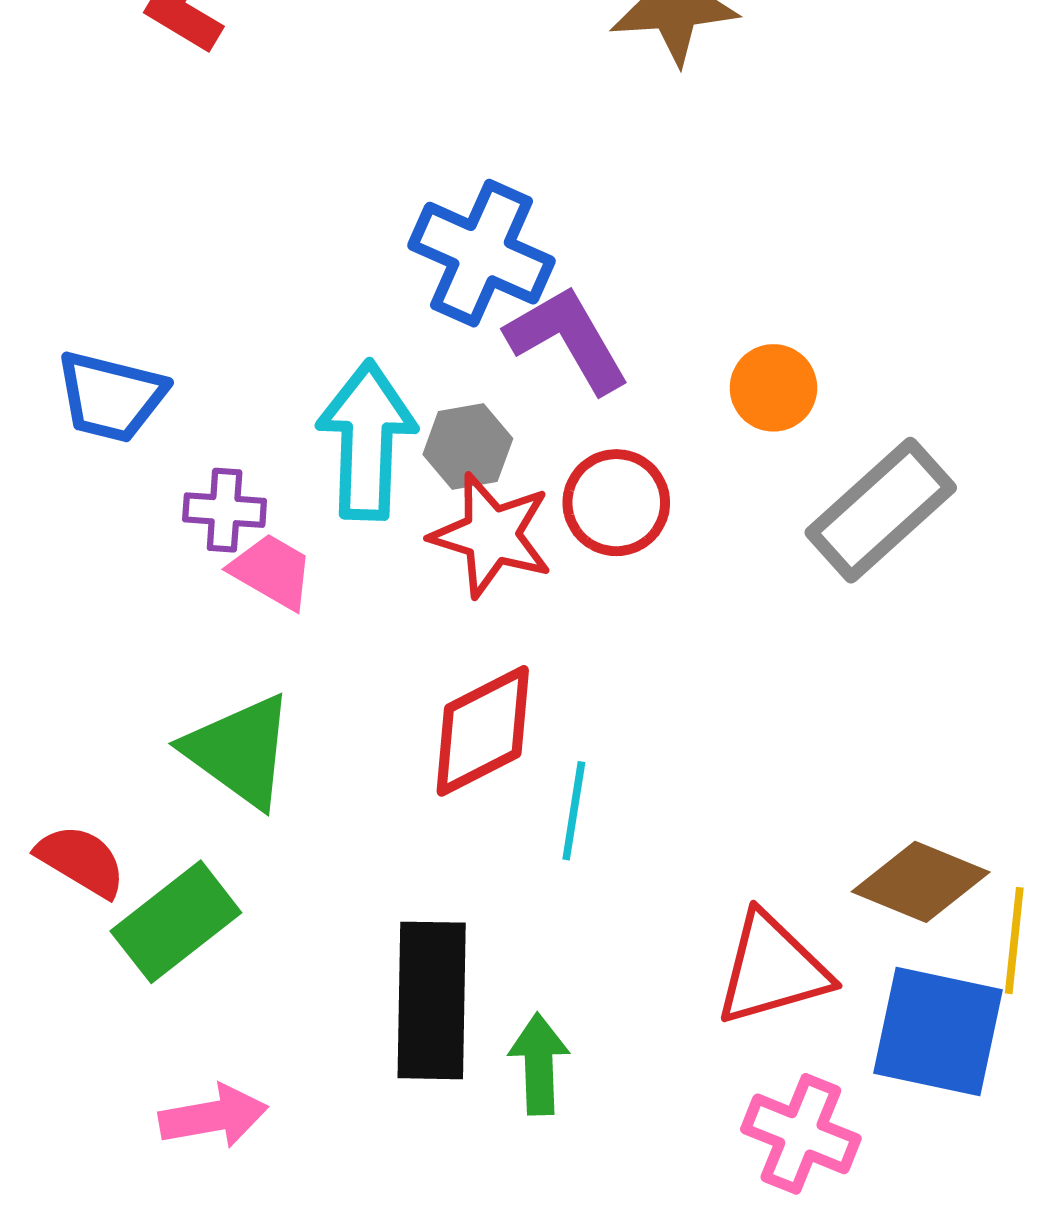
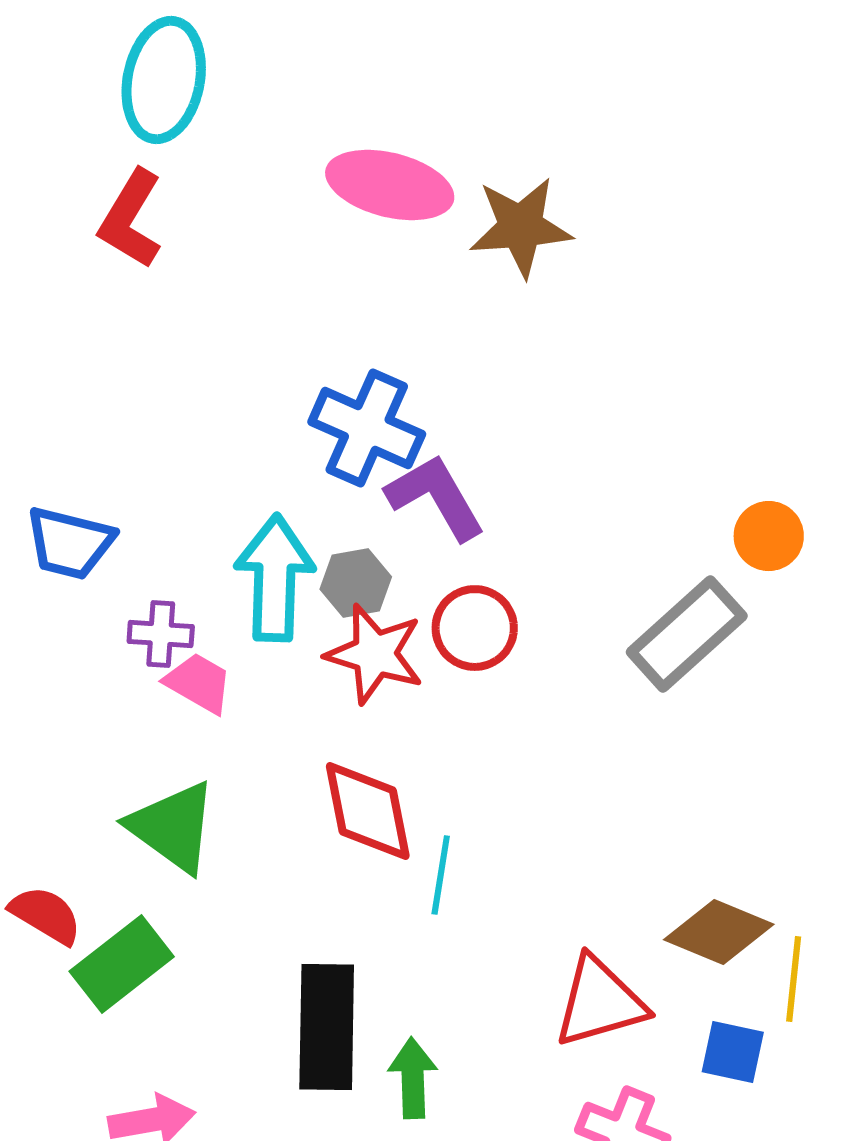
orange circle: (773, 388) -> (769, 536), moved
red diamond: (483, 731) -> (368, 811), turned -74
blue square: (938, 1032) -> (733, 1052), size x0.6

